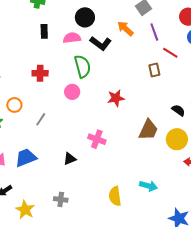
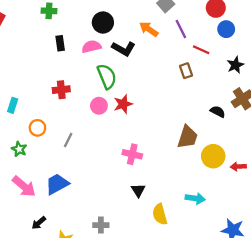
red star: (116, 98) -> (123, 104), moved
yellow circle: (177, 139) -> (213, 156), moved
black triangle: (70, 159) -> (138, 190), moved, turned -32

